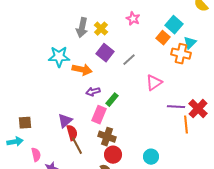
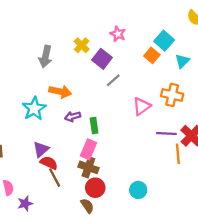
gray arrow: (82, 28) -> (45, 57), moved
purple square: (105, 53) -> (102, 59), moved
orange cross: (181, 54) -> (172, 95), moved
cyan star: (59, 57) -> (34, 109), moved, turned -30
green rectangle: (112, 100) -> (94, 126), turned -48
pink rectangle: (99, 115) -> (88, 149), moved
red semicircle: (72, 133) -> (49, 163), turned -49

